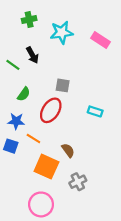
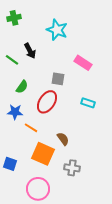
green cross: (29, 19) -> (14, 18), moved
cyan star: (62, 32) -> (57, 30), turned 30
pink rectangle: (101, 40) -> (83, 63), moved
blue square: (11, 146) -> (10, 164), moved
gray cross: (78, 182) -> (72, 168), turned 35

